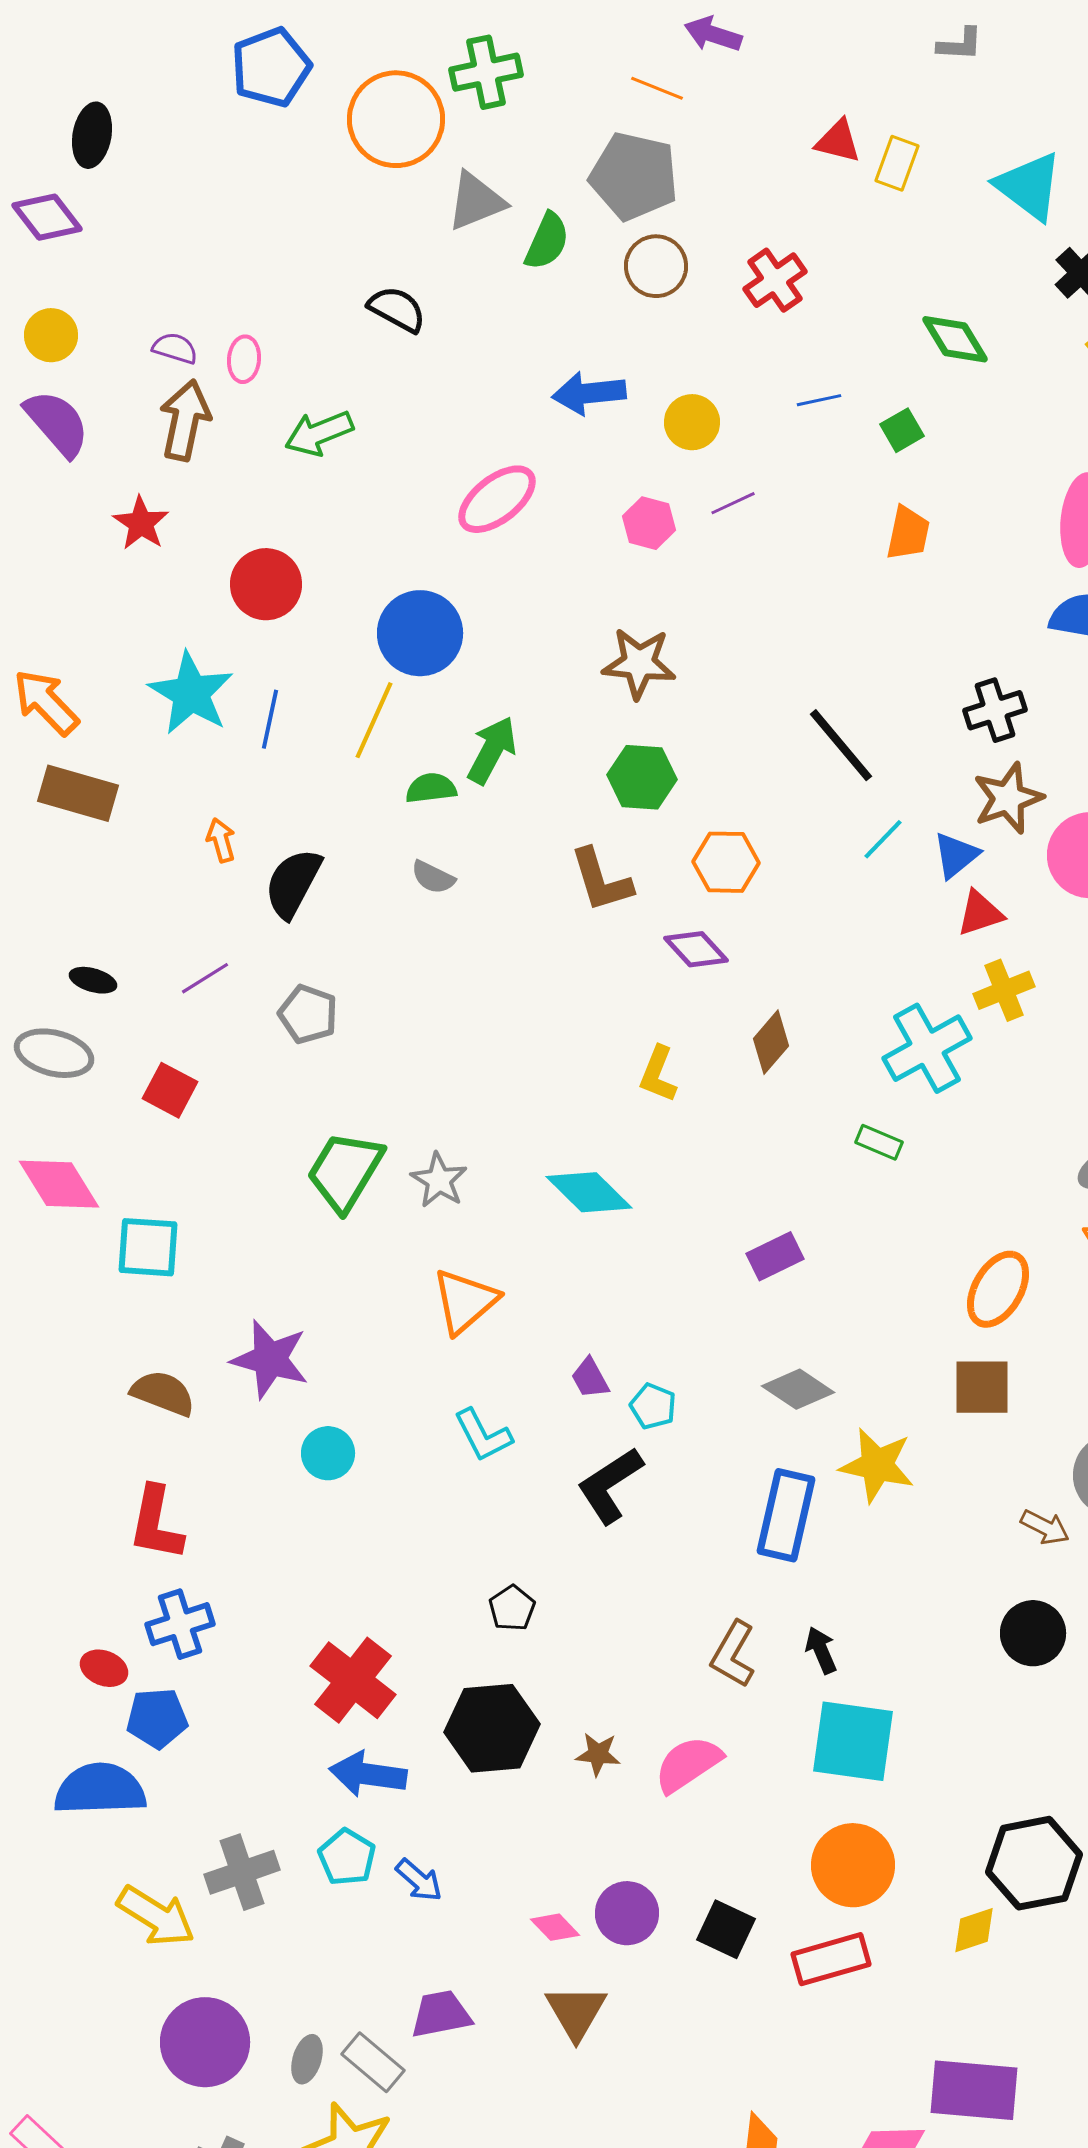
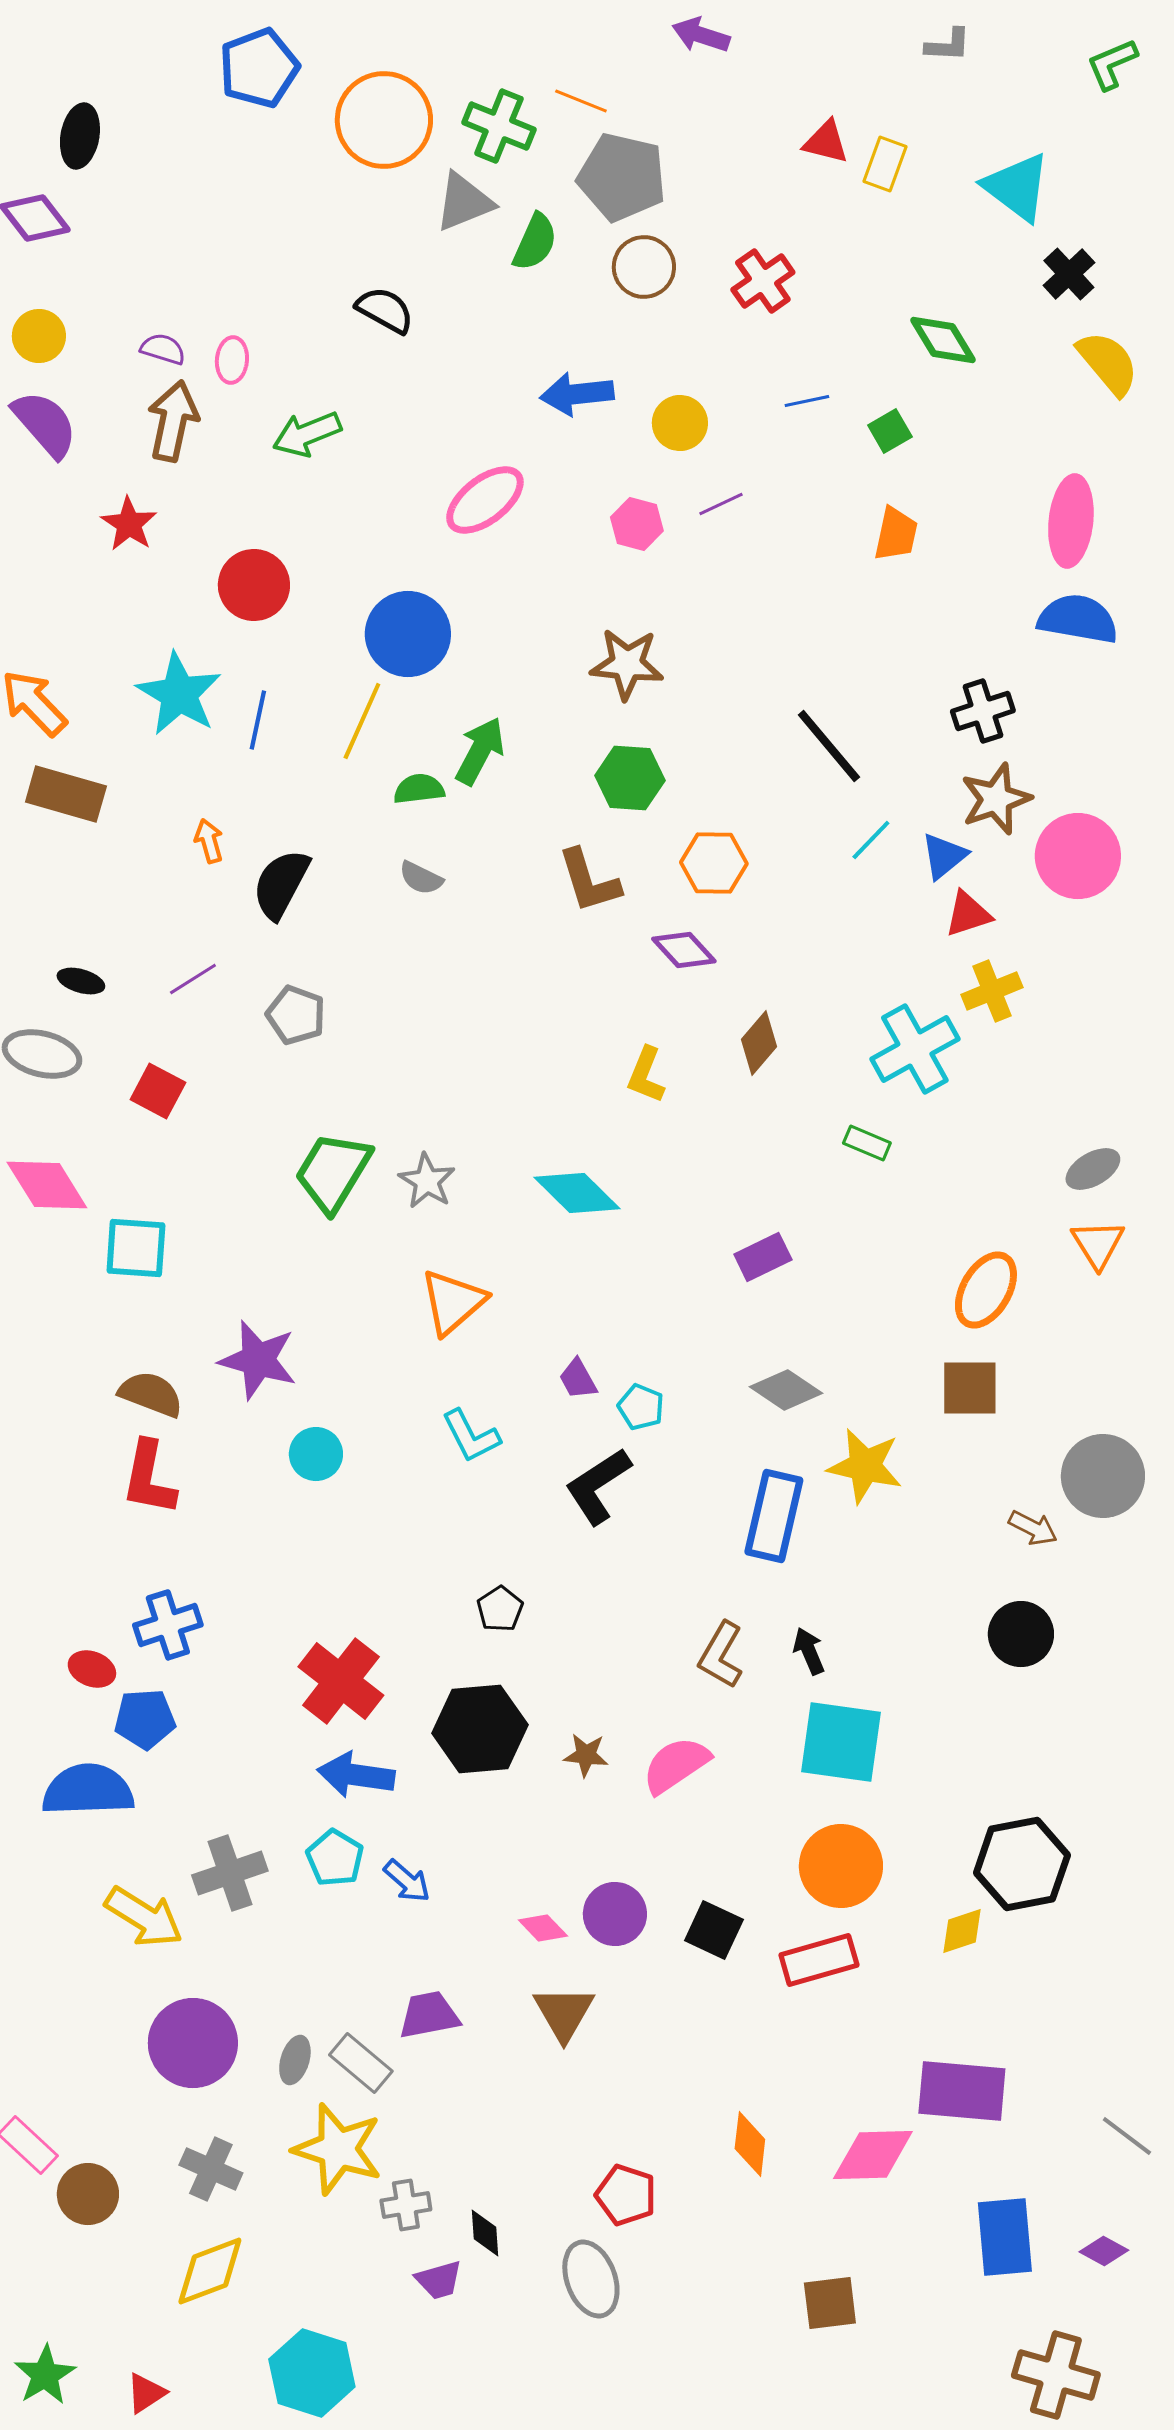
green cross: (486, 72) -> (499, 126), moved, turned 34
orange line: (657, 88) -> (581, 101), moved
red L-shape: (156, 1523) -> (149, 1478), moved

